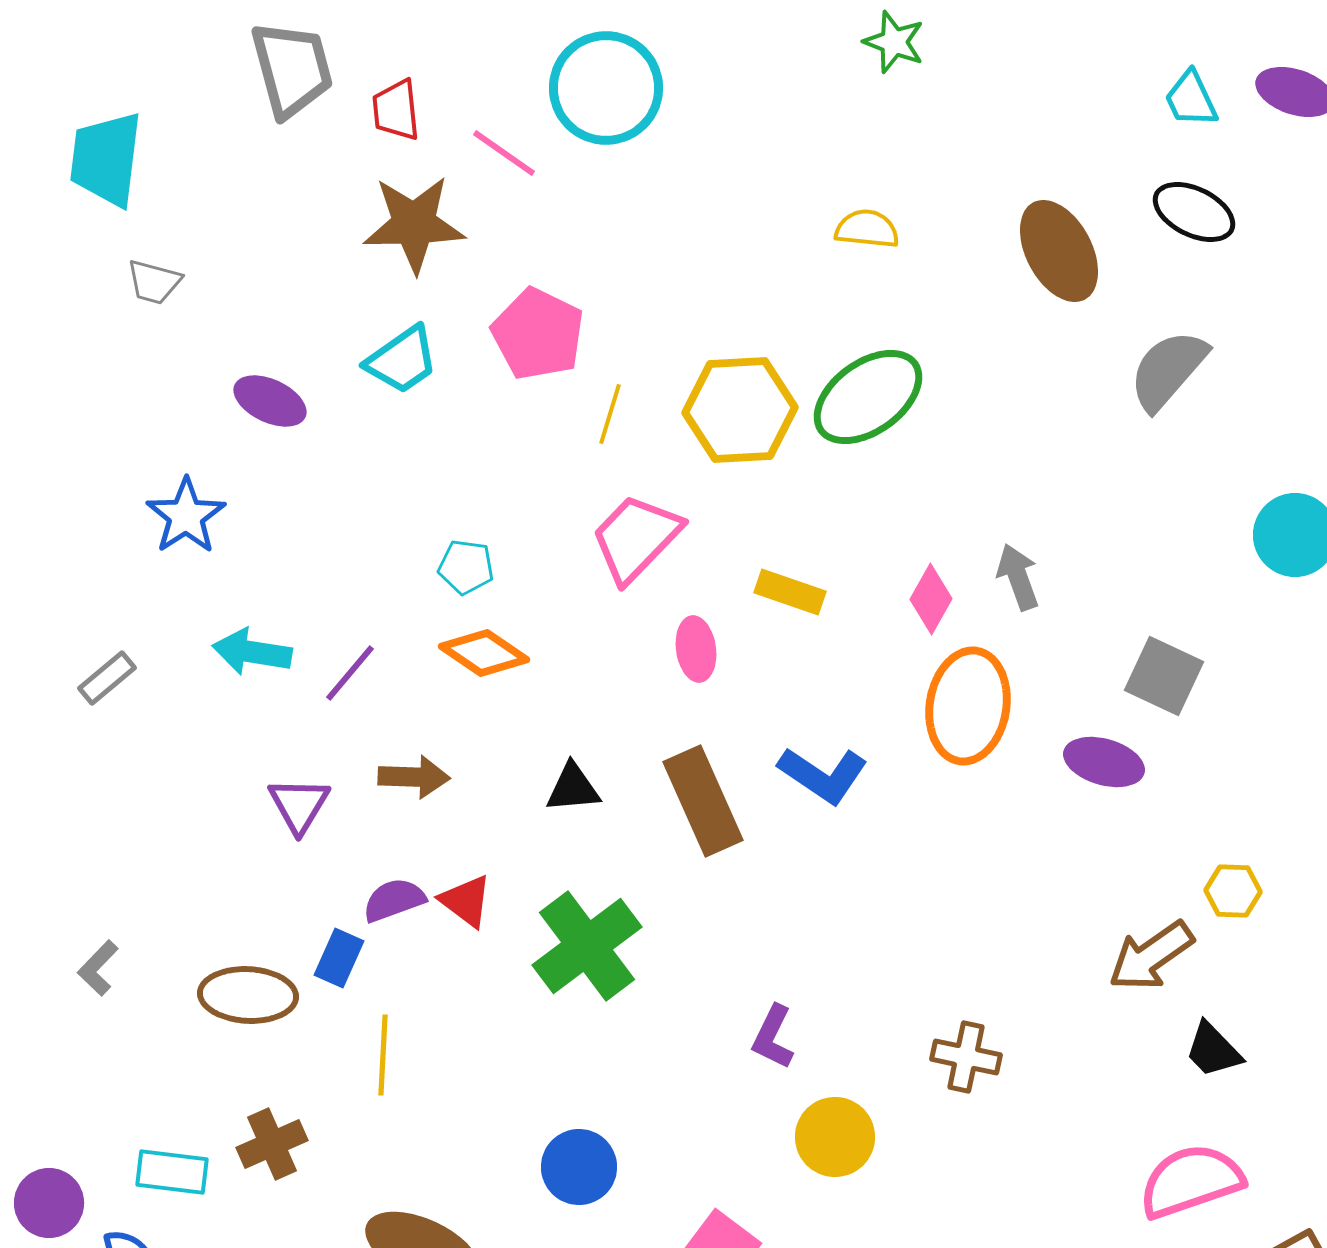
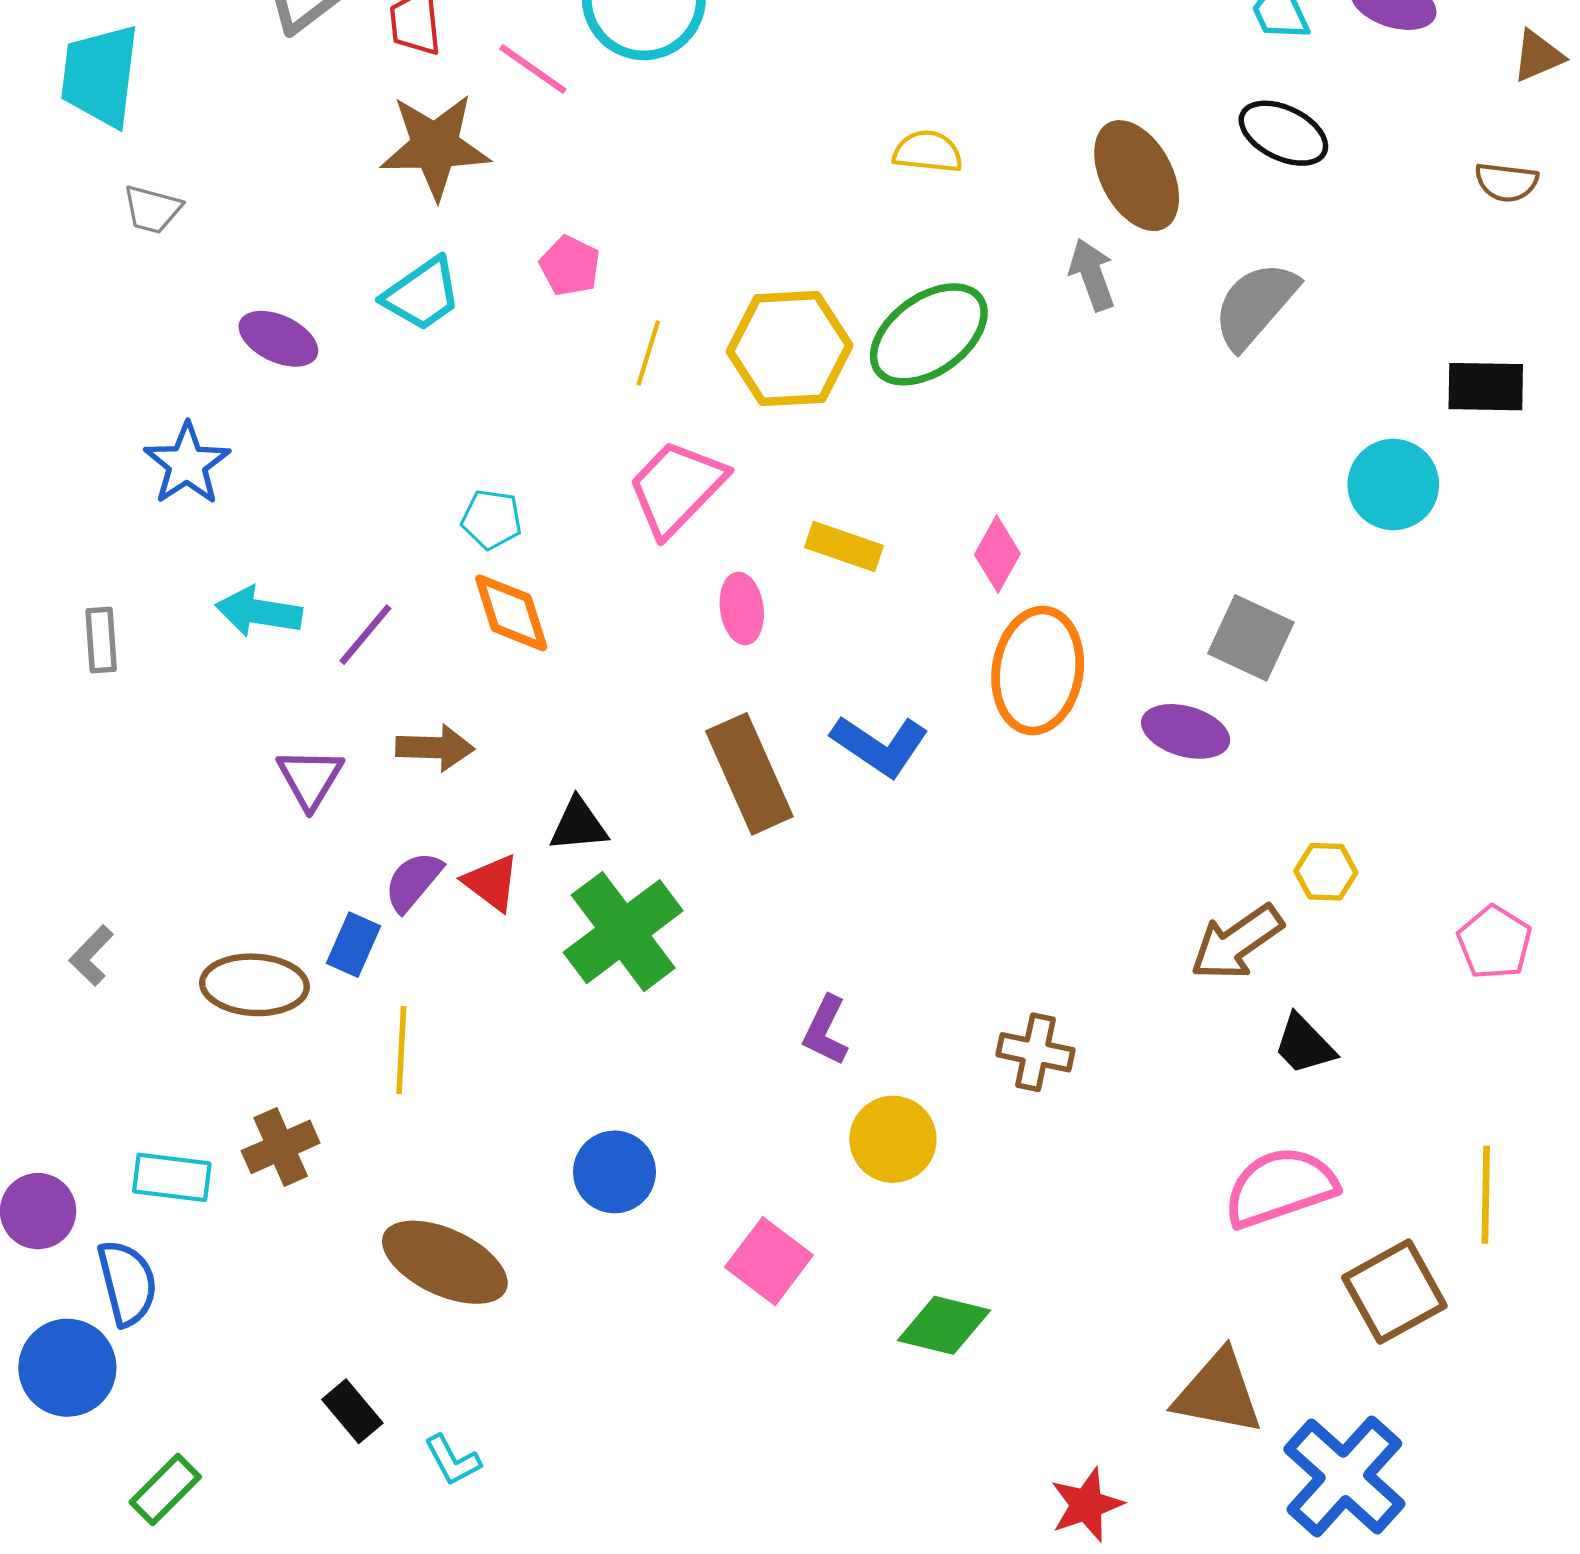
pink pentagon: (538, 334) -> (570, 266), size x0.6
gray arrow: (1018, 577) -> (1092, 275), moved
orange diamond: (484, 653) -> (511, 613), turned 38
gray rectangle: (107, 678) -> (101, 640), turned -54
black triangle: (573, 788) -> (579, 825), moved
purple semicircle: (394, 900) -> (413, 882), turned -30

